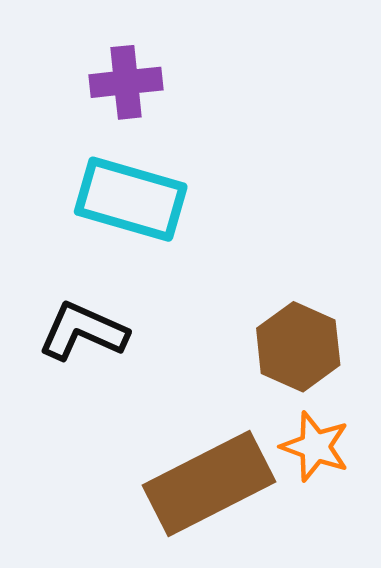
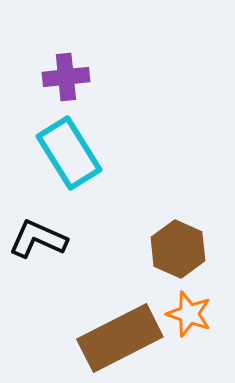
cyan rectangle: (131, 199) -> (69, 153), turned 42

